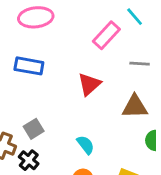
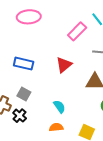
blue rectangle: (29, 66) -> (24, 64), moved
gray square: (34, 129) -> (24, 94), turned -32

